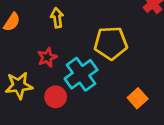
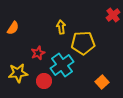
yellow arrow: (57, 18) -> (61, 27), moved

